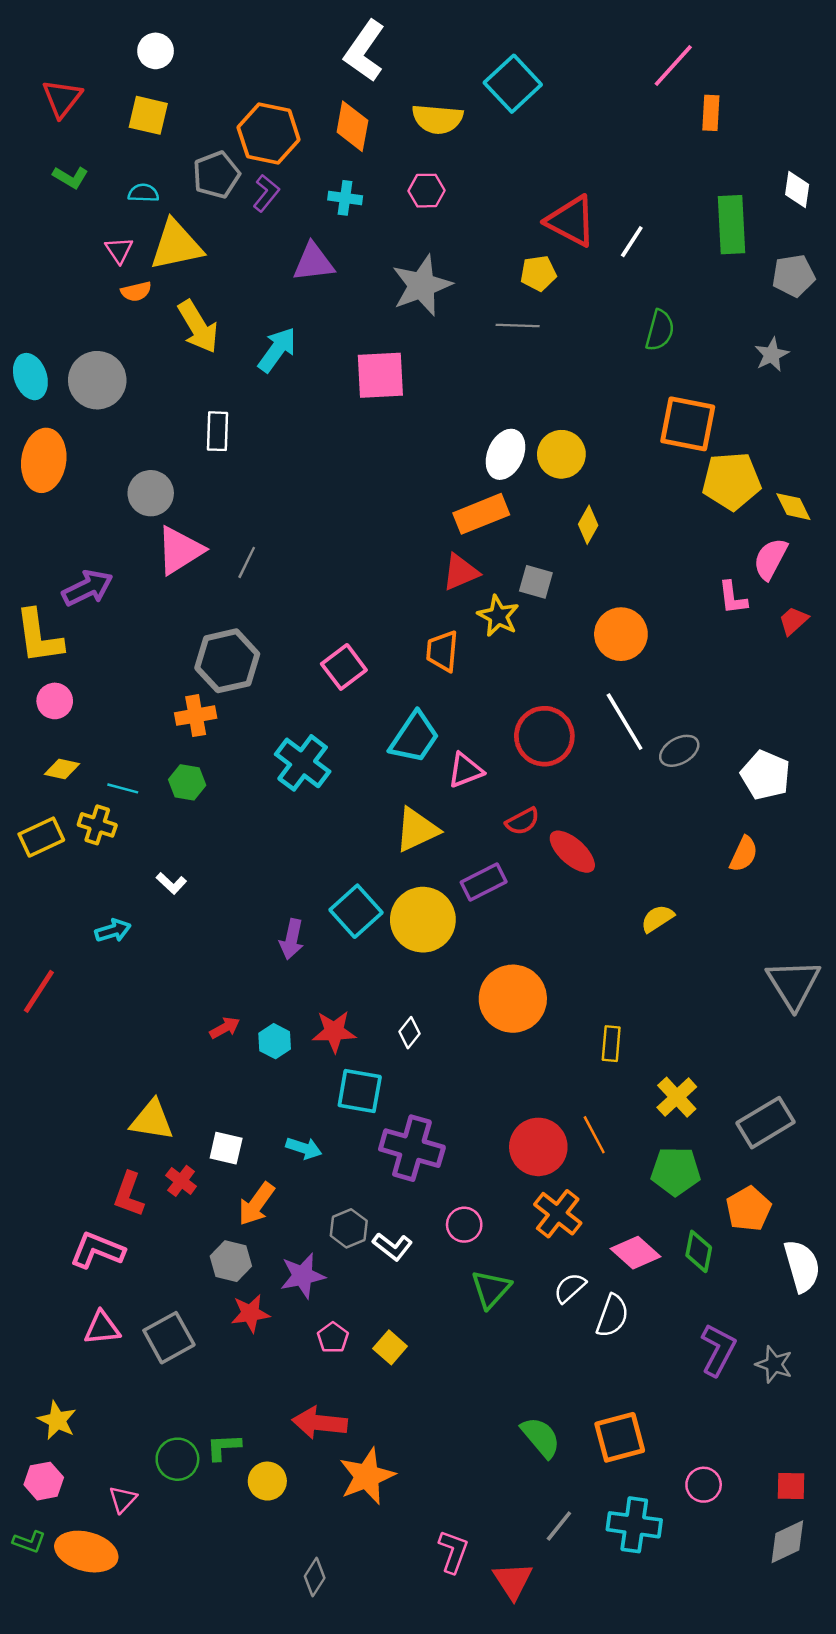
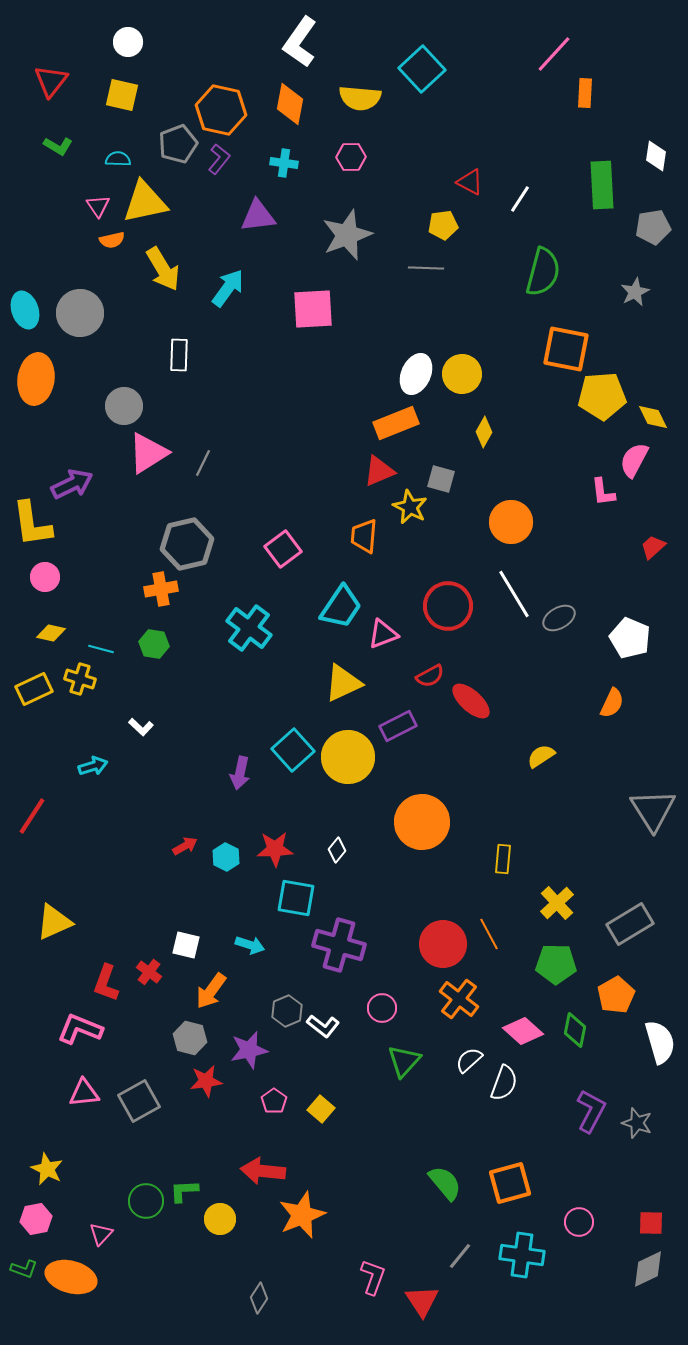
red triangle: (571, 221) -> (470, 182), size x0.6
green semicircle: (660, 330) -> (543, 272), size x1.4
red trapezoid: (793, 621) -> (653, 547), moved
yellow triangle: (152, 1120) -> (54, 922), moved, turned -33

